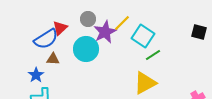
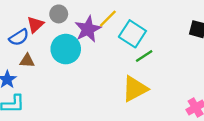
gray circle: (88, 19) -> (59, 14), moved
blue semicircle: (46, 39) -> (19, 37), size x0.7

